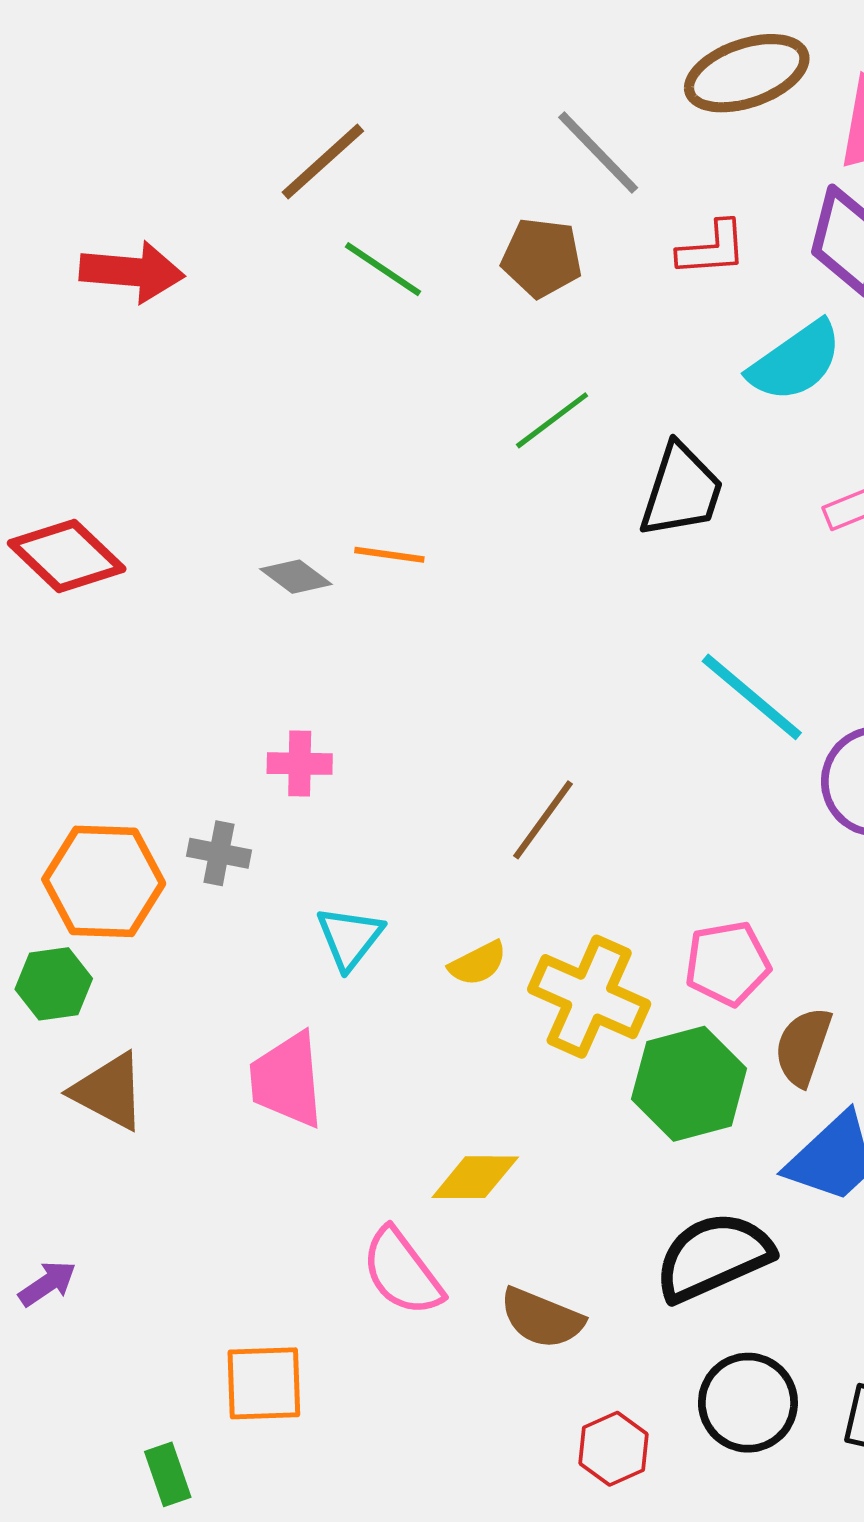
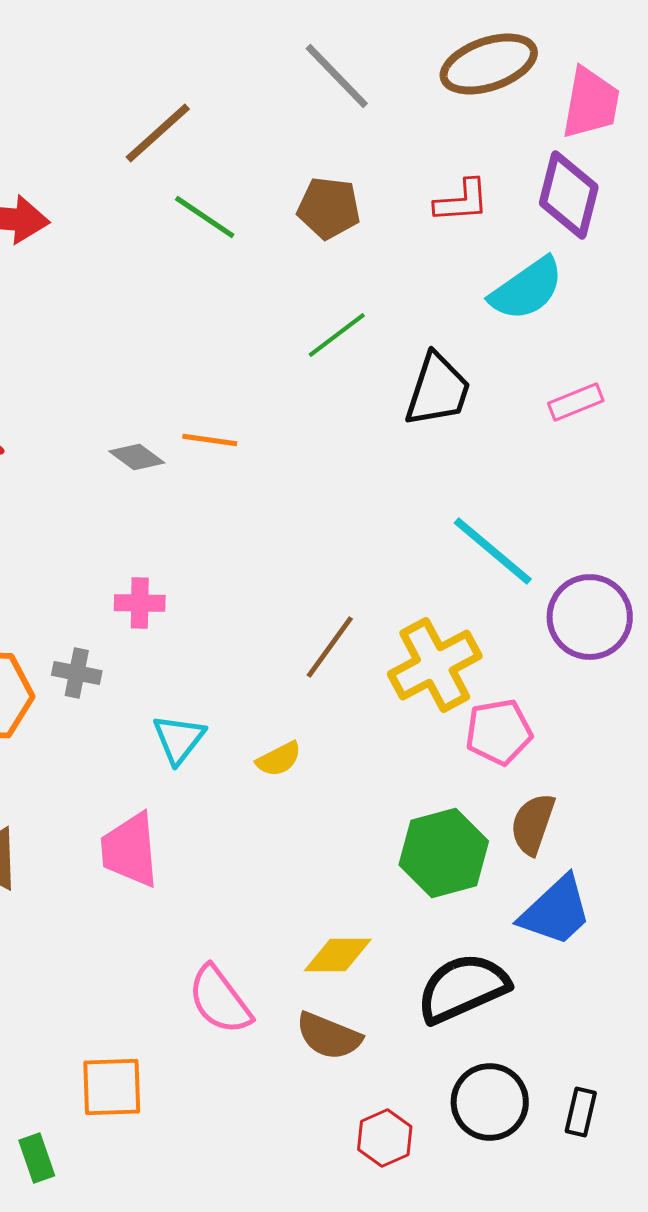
gray line: (598, 153) -> (337, 76), moved
pink pentagon: (727, 963) -> (499, 732), moved
yellow cross: (589, 997) -> (435, 665), moved, turned 38
yellow diamond: (475, 1177) -> (338, 955), moved

